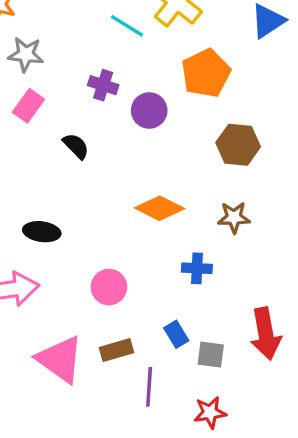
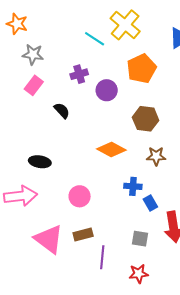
purple cross: (103, 85) -> (79, 74), turned -36
brown hexagon: (238, 145) -> (146, 119), moved
blue rectangle: (176, 334) -> (150, 203), moved

